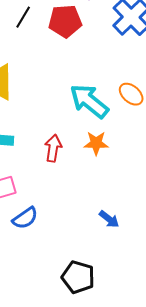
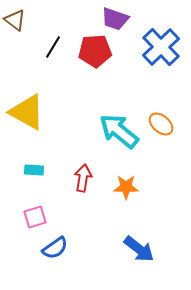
orange star: (96, 143) -> (126, 187), moved
blue arrow: (109, 219) -> (139, 249), size x1.5

